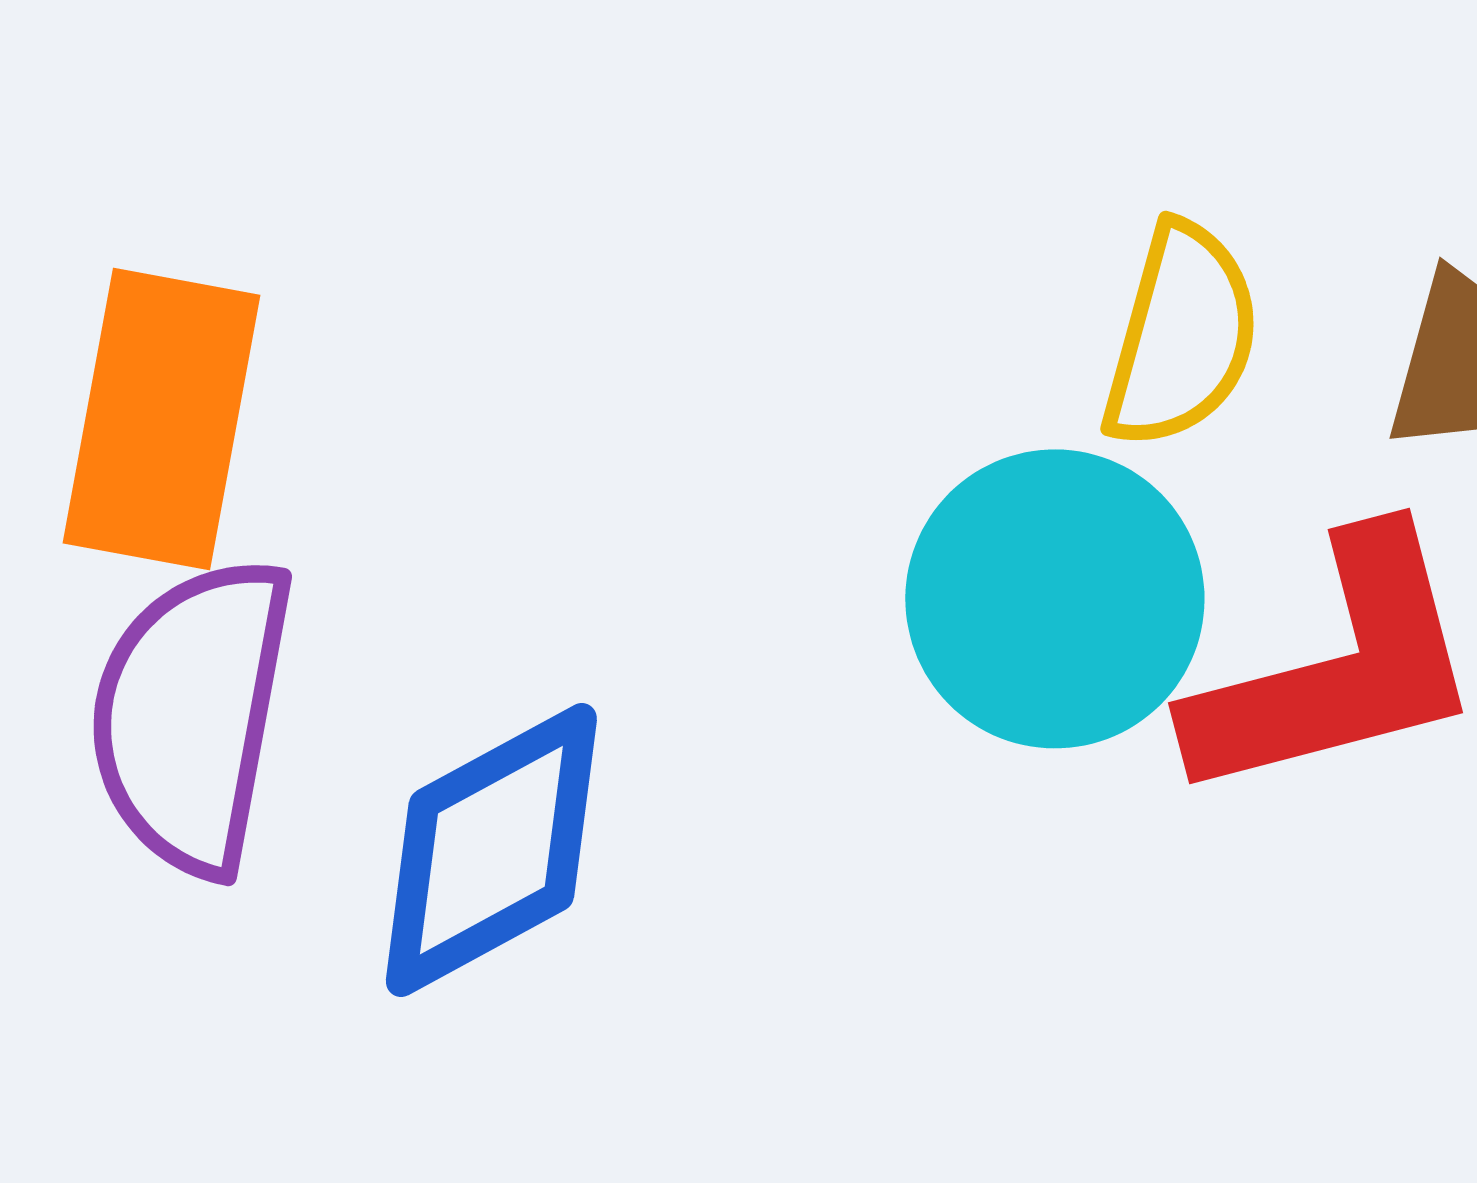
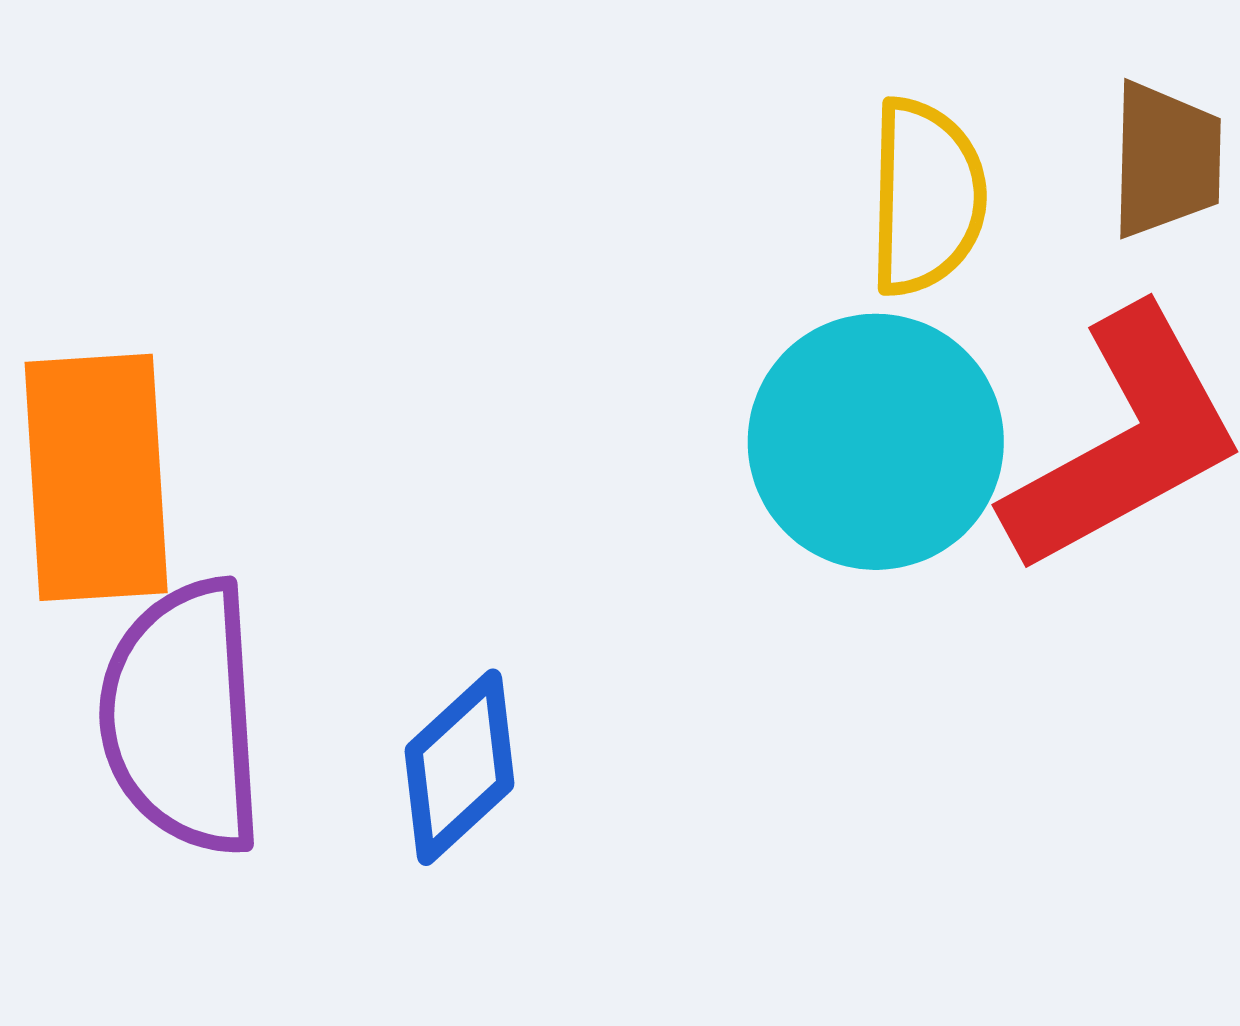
blue diamond: (491, 850) -> (459, 767), size x0.7

